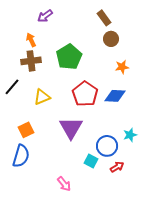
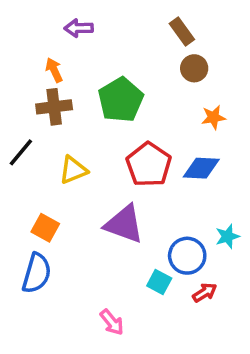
purple arrow: (45, 16) -> (79, 28), turned 35
purple triangle: (71, 128) -> (124, 224), turned -40
orange square: (26, 130) -> (45, 228), turned -35

